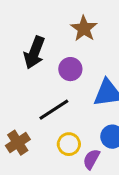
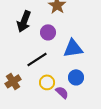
purple semicircle: (91, 159) -> (62, 92), turned 104

